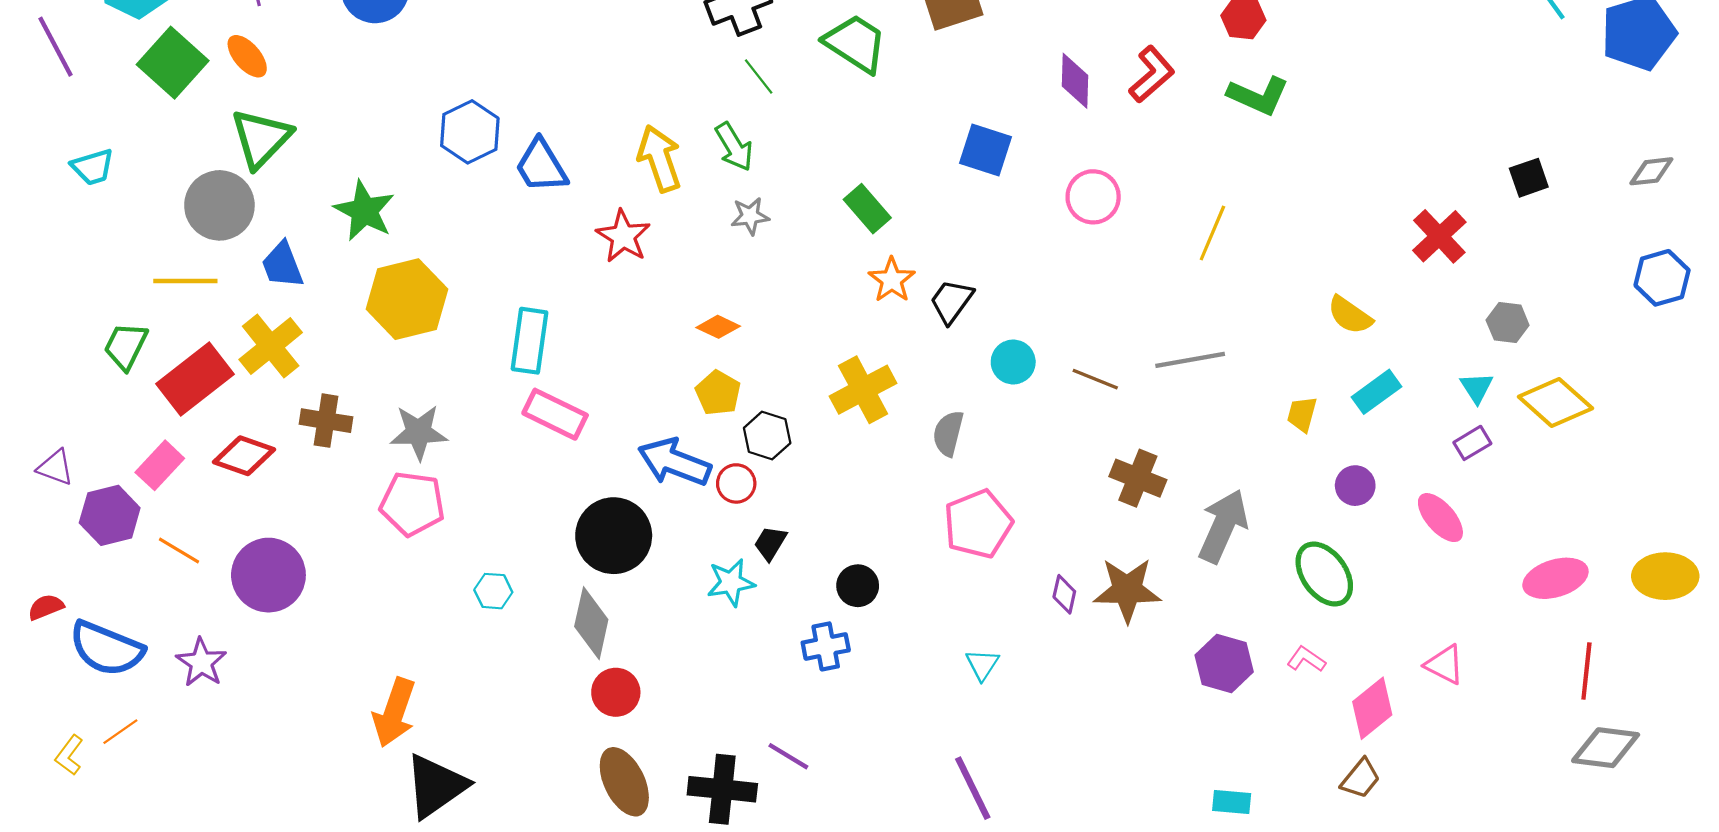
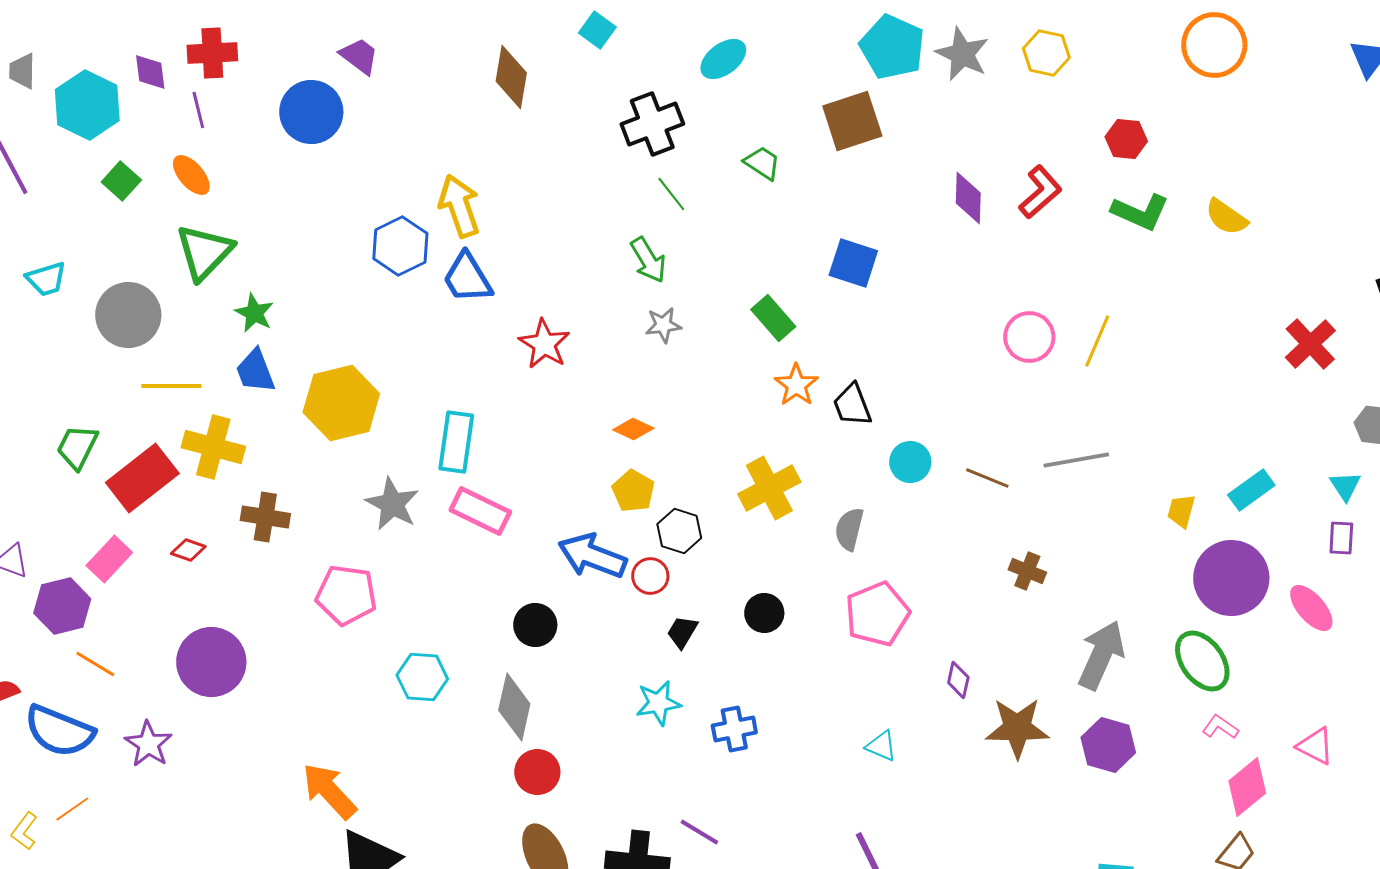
green trapezoid: (856, 43) -> (762, 163), size x0.6
green square: (173, 63) -> (121, 181), size x0.6
blue square: (985, 150) -> (853, 263), moved
yellow arrow: (659, 159) -> (459, 206), moved
pink circle: (1093, 197) -> (1029, 337), moved
gray circle: (219, 205) -> (128, 315), moved
green star: (364, 211) -> (254, 313), moved, size x0.7
blue trapezoid: (282, 265) -> (255, 371), moved
yellow line: (185, 281) -> (171, 386), moved
black trapezoid: (951, 301) -> (852, 405), turned -57
yellow semicircle: (1350, 315) -> (1226, 217), moved
yellow cross: (271, 346) -> (213, 447), turned -36
gray star: (419, 432) -> (392, 504), moved, turned 30
purple rectangle: (1472, 443) -> (1341, 538), turned -56
red diamond: (244, 456) -> (188, 550), size x0.6
brown cross: (1138, 478) -> (1027, 571), size x0.7
purple circle: (1355, 486) -> (1231, 578), size x2.0
gray arrow: (1223, 526) -> (1101, 655), moved
black circle: (614, 536) -> (535, 625), size x0.6
orange line: (179, 551) -> (95, 664), moved
cyan star: (731, 583) -> (658, 703), moved
black circle: (858, 586) -> (764, 613), moved
brown star: (1127, 590) -> (1017, 728), moved
cyan hexagon: (493, 591) -> (422, 677), size x1.4
pink L-shape: (1306, 659) -> (1220, 727), moved
cyan triangle: (982, 665) -> (881, 746), turned -40
orange arrow: (394, 713) -> (329, 791), turned 118

